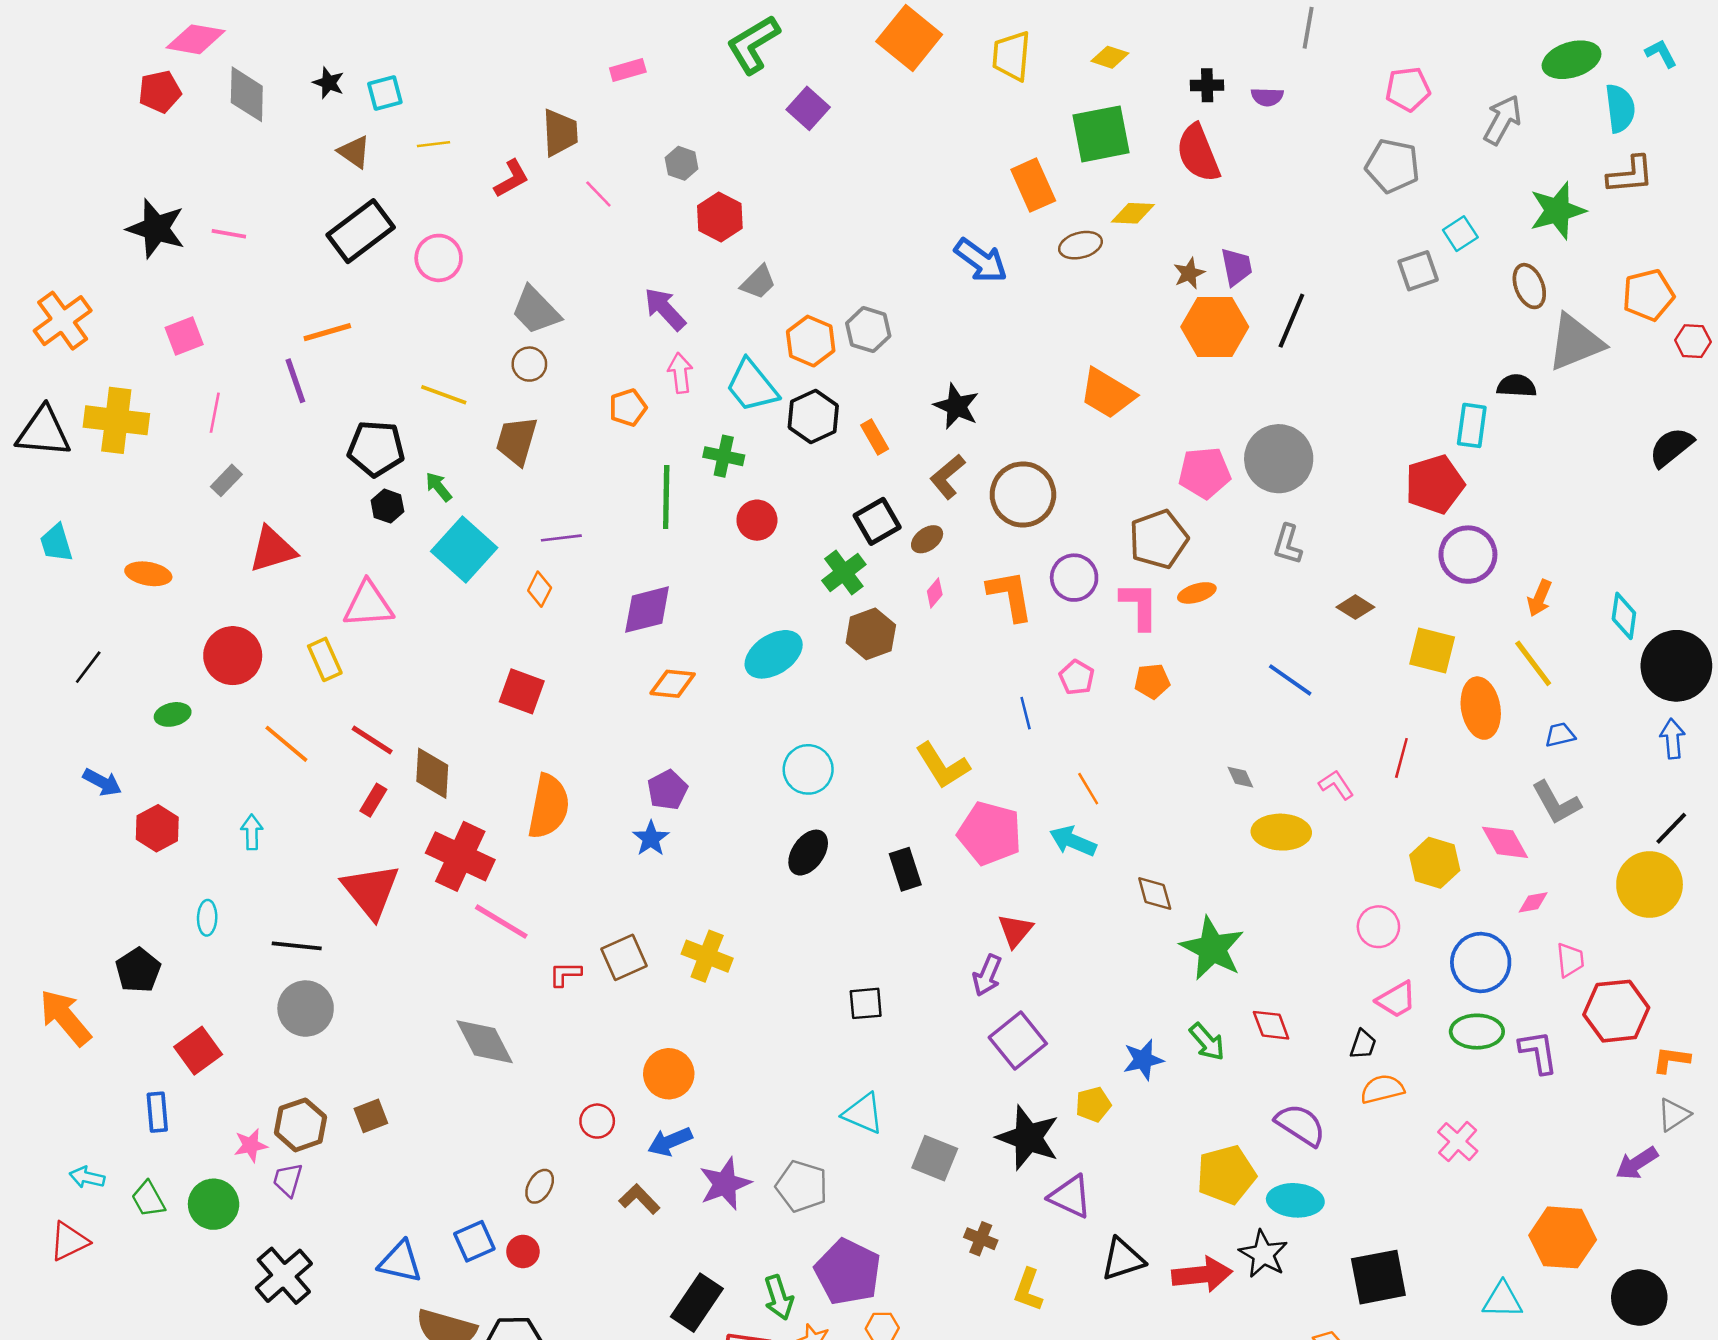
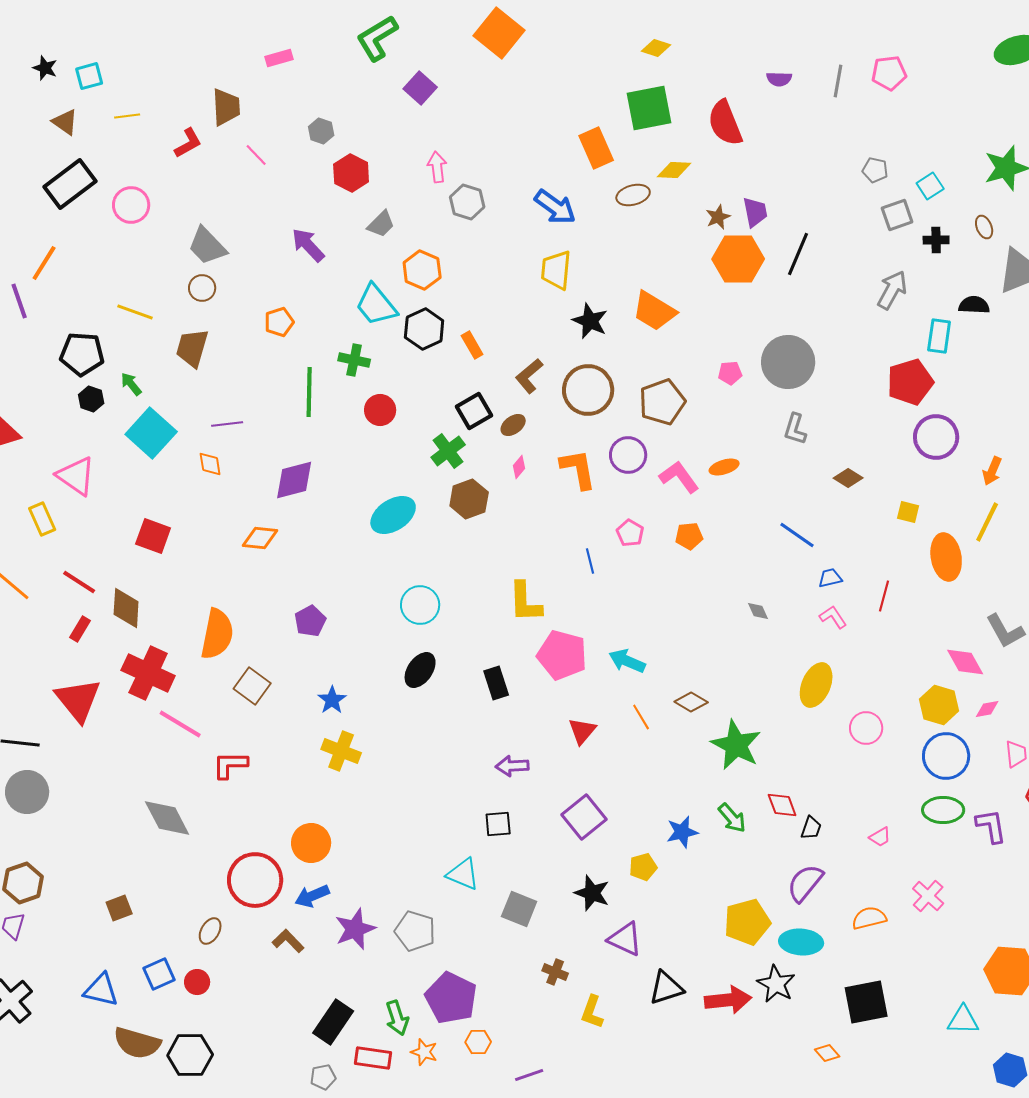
gray line: (1308, 28) -> (838, 81), moved
yellow trapezoid: (1011, 56) -> (556, 270), moved
black cross: (1207, 85) -> (936, 240), moved
gray arrow: (1502, 120) -> (892, 290), moved
gray pentagon: (1392, 166) -> (875, 170), moved, size x0.6
brown ellipse: (1529, 286) -> (984, 227), size x0.7
gray hexagon: (868, 330) -> (467, 202), moved
orange line: (327, 332) -> (44, 263), turned -42
pink arrow: (680, 373) -> (437, 167), moved
black star: (956, 406) -> (590, 321), moved
pink pentagon: (1205, 473) -> (730, 373), size x0.6
brown pentagon: (1158, 539) -> (662, 402), moved
orange diamond: (540, 589) -> (210, 464), turned -36
pink triangle: (368, 604) -> (76, 476), turned 39
pink L-shape: (1139, 606) -> (679, 477), turned -36
yellow square: (1432, 650) -> (908, 512), size x0.6
yellow line: (1533, 663) -> (987, 522), turned 63
orange diamond: (673, 684) -> (260, 538), moved
red square: (522, 691) -> (153, 536), moved
blue trapezoid: (1560, 735) -> (830, 578), moved
yellow L-shape: (942, 766) -> (525, 602), turned 30
orange line: (1088, 789) -> (641, 717), moved
yellow ellipse: (1281, 832) -> (816, 685), moved, turned -69
blue star: (651, 838) -> (332, 700), moved
yellow hexagon: (1435, 863) -> (939, 705), moved
brown diamond: (1155, 893) -> (691, 702), turned -44
brown square: (624, 957) -> (252, 686), moved, turned -30
red L-shape: (565, 974) -> (230, 765), size x1.4
purple arrow: (987, 975) -> (512, 766), moved, turned 64
pink trapezoid: (1396, 1000) -> (880, 837), moved, size x0.7
black square: (866, 1003) -> (498, 824), moved
black trapezoid: (1363, 1044) -> (811, 828), moved
orange semicircle: (1382, 1089) -> (869, 918), moved
brown square: (371, 1116) -> (119, 908), moved
red circle: (597, 1121) -> (255, 880), size x2.0
purple semicircle: (1300, 1125) -> (805, 883), turned -84
black star: (1028, 1138) -> (592, 893), size x0.7

